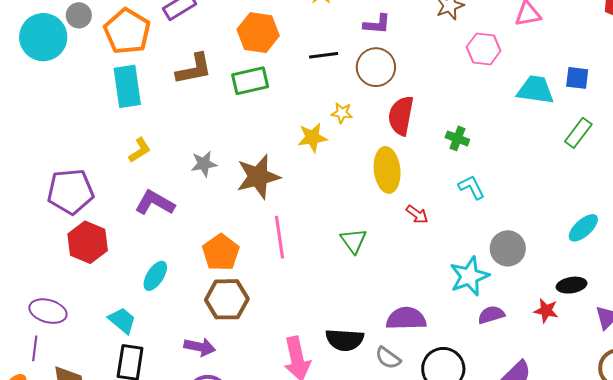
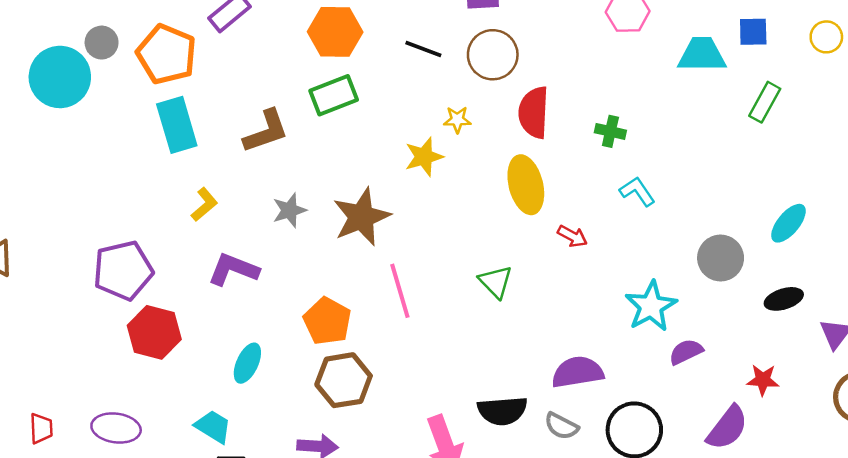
black line: (324, 55) -> (423, 49), turned 36
brown L-shape: (194, 69) -> (266, 131), moved
gray circle: (508, 248) -> (721, 258), moved
red star: (546, 311) -> (763, 380), moved

